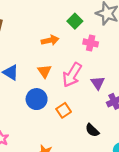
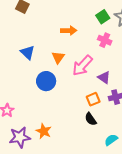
green square: (75, 21) -> (103, 17), moved
purple triangle: (98, 83) -> (104, 77), turned -32
orange square: (64, 110) -> (93, 99), moved

